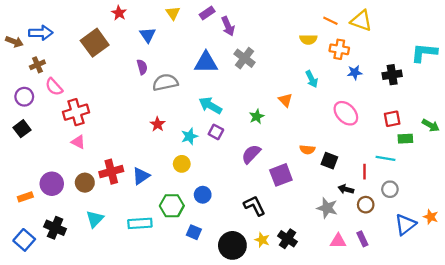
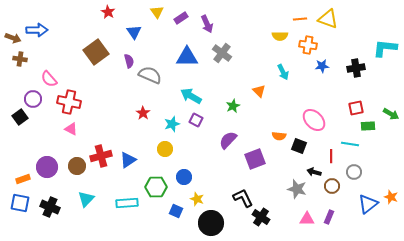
purple rectangle: (207, 13) -> (181, 18), moved
orange line: (330, 21) -> (300, 19), turned -32
brown square: (95, 43) -> (96, 52), moved
brown cross: (37, 65) -> (20, 59), moved, turned 32
gray semicircle: (165, 82) -> (150, 75), turned 35
purple circle: (24, 97) -> (33, 99), moved
red cross: (76, 112) -> (69, 102), turned 30
pink ellipse: (346, 113) -> (314, 120), moved
black L-shape: (254, 206) -> (243, 198), moved
purple rectangle: (362, 239) -> (329, 217), turned 48
blue square: (24, 240) -> (20, 203), moved, turned -30
yellow star: (262, 240) -> (197, 199), moved

